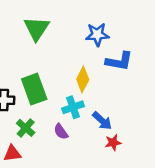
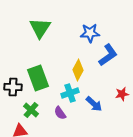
blue L-shape: (119, 61) -> (108, 55), turned -45
red star: (113, 143) -> (122, 94), moved

